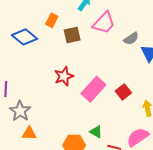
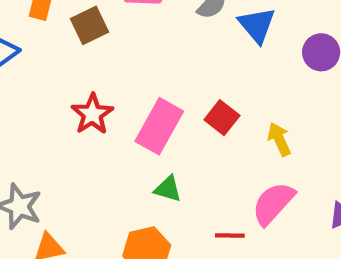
green triangle: (96, 132) -> (168, 189), moved

